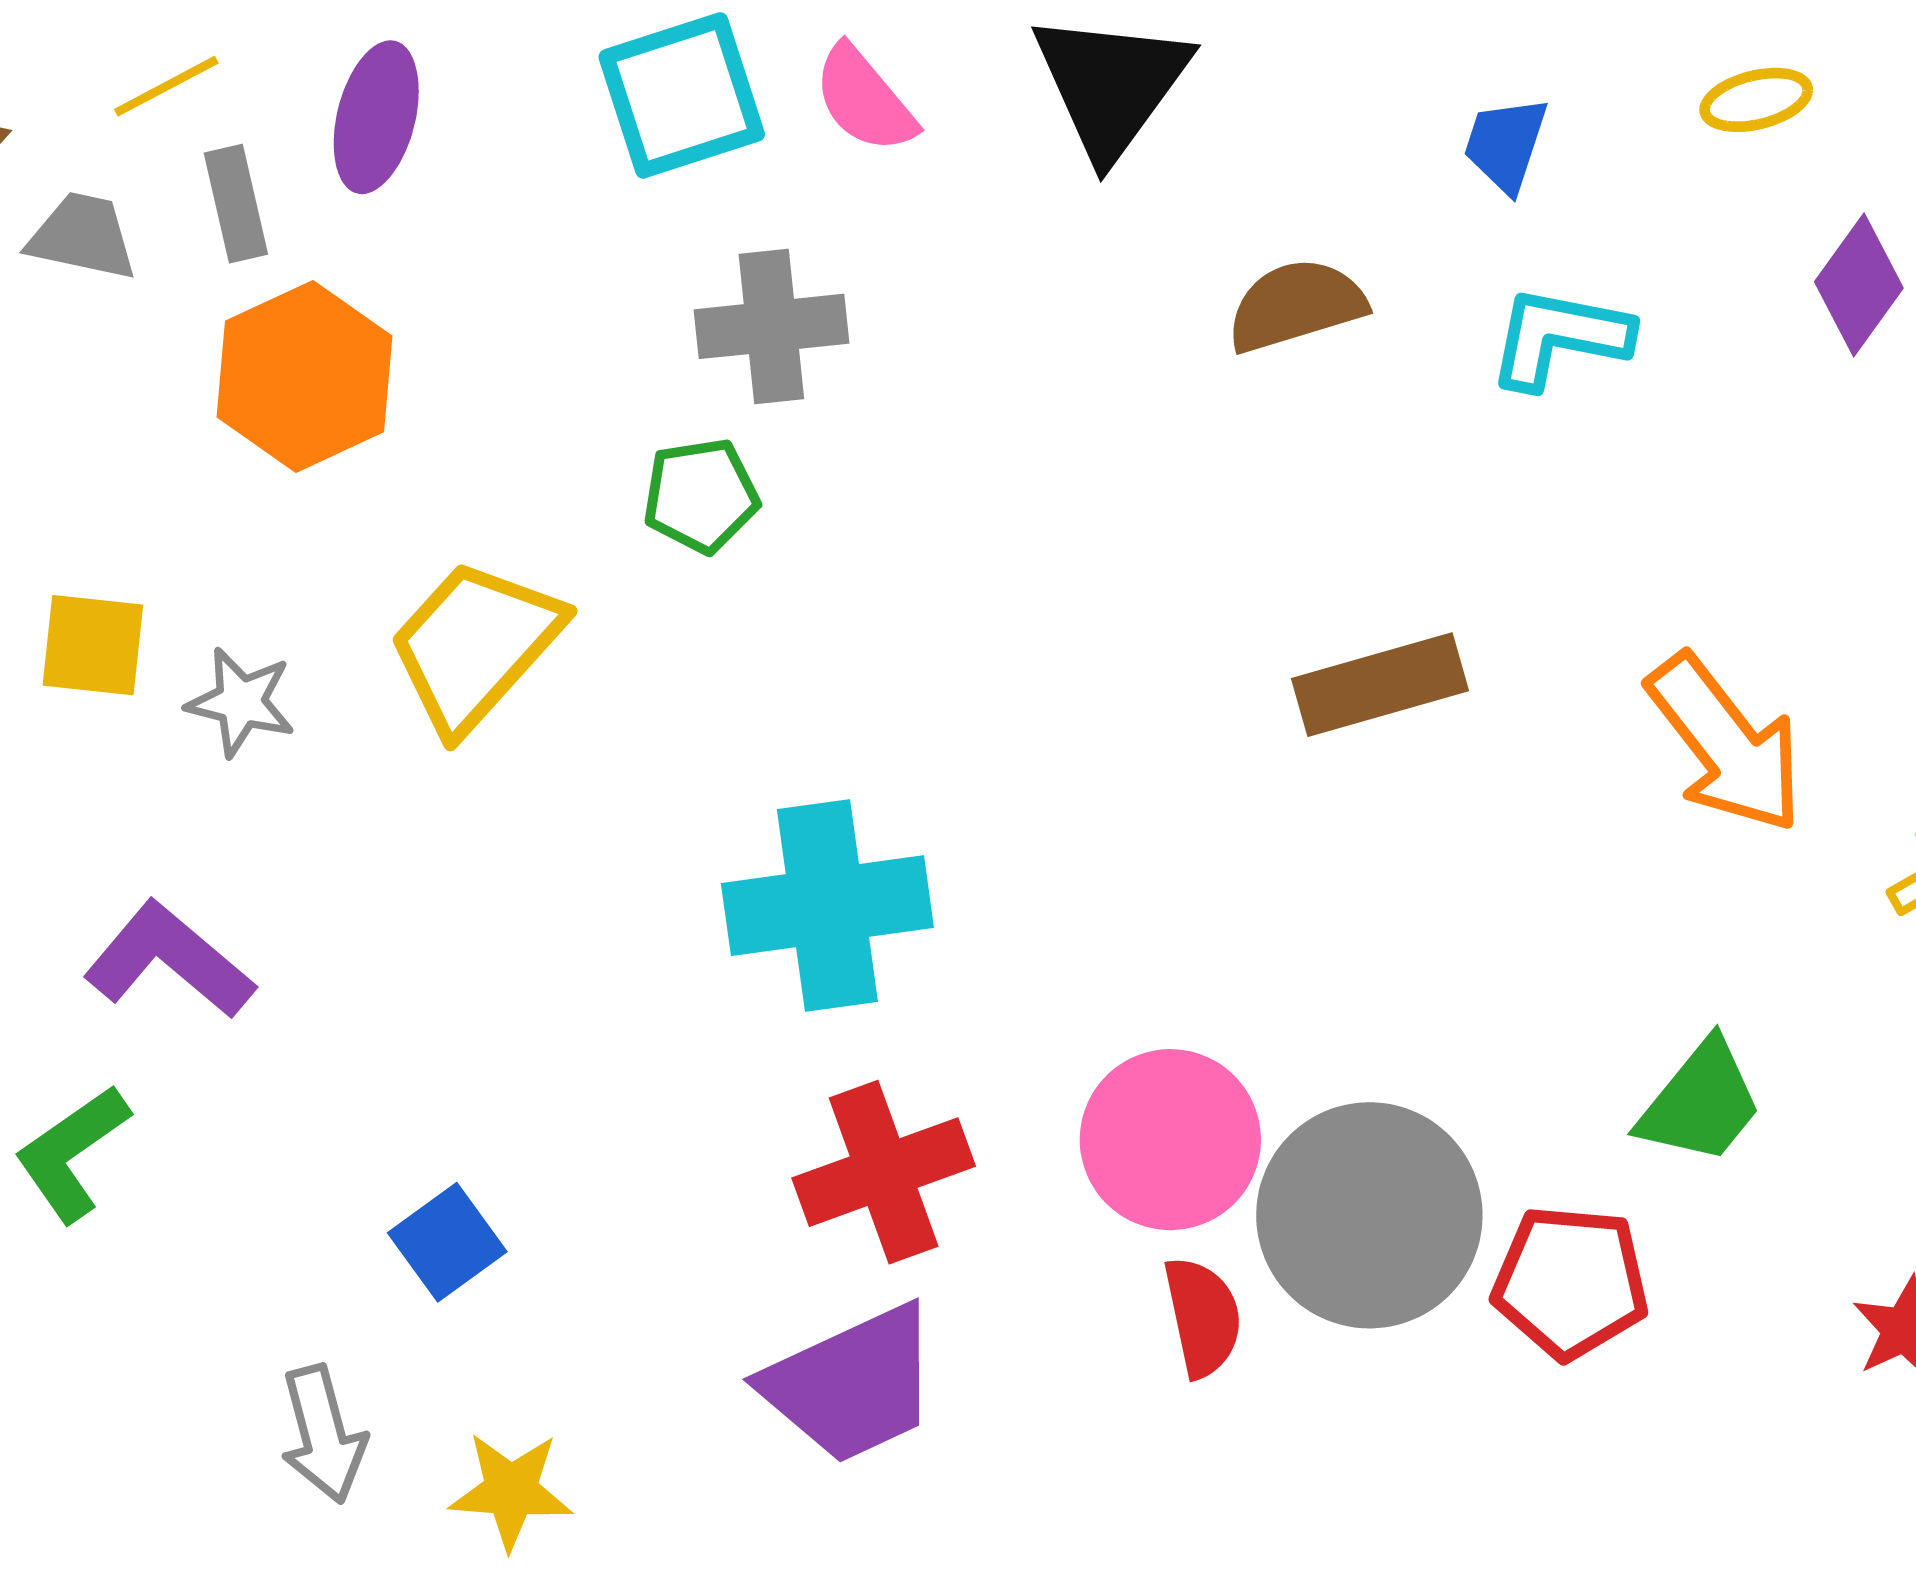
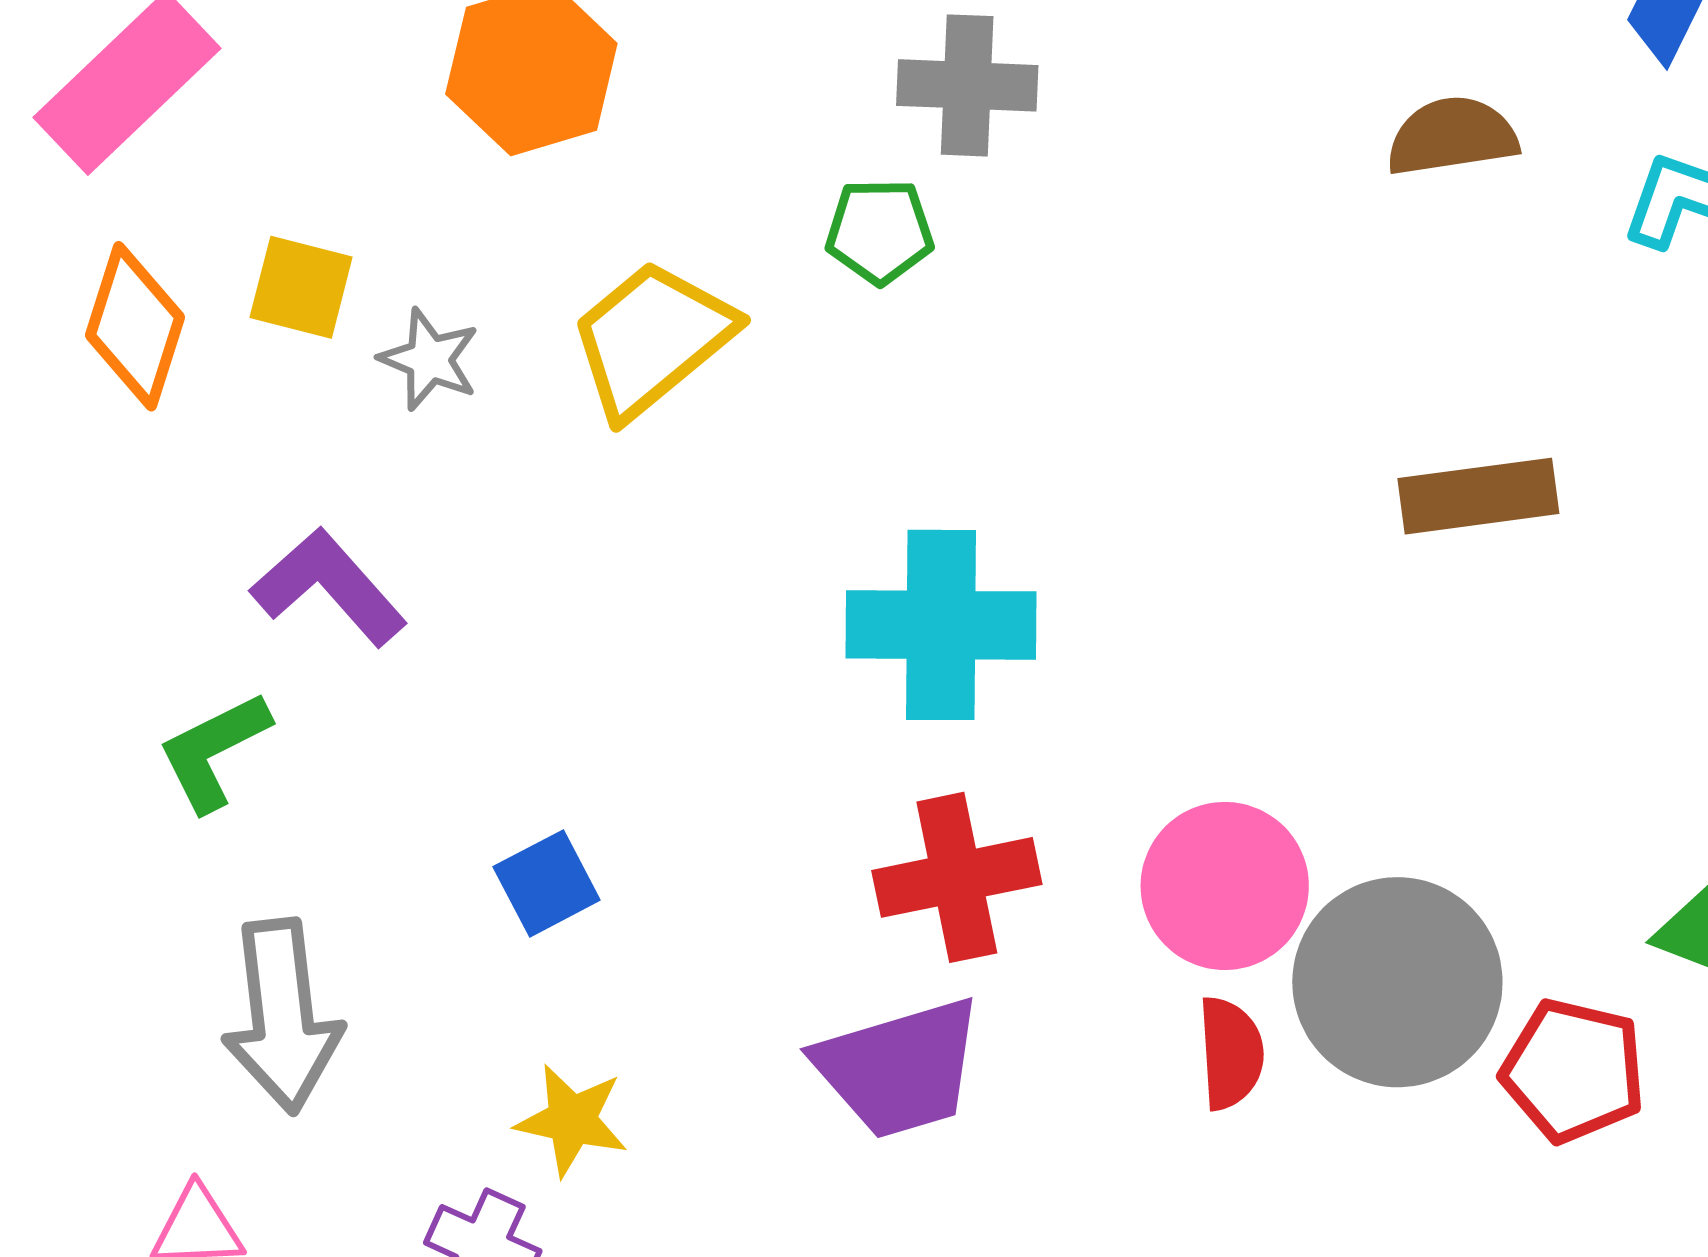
gray arrow: (323, 1434) -> (282, 1016), moved, size x1.5

